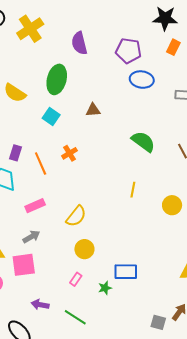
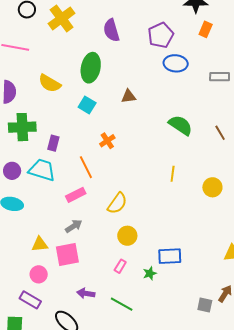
purple pentagon: (128, 51) -> (161, 35), turned -30
orange line: (41, 164) -> (86, 167), moved

